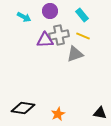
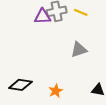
gray triangle: (75, 54) -> (79, 50), moved

